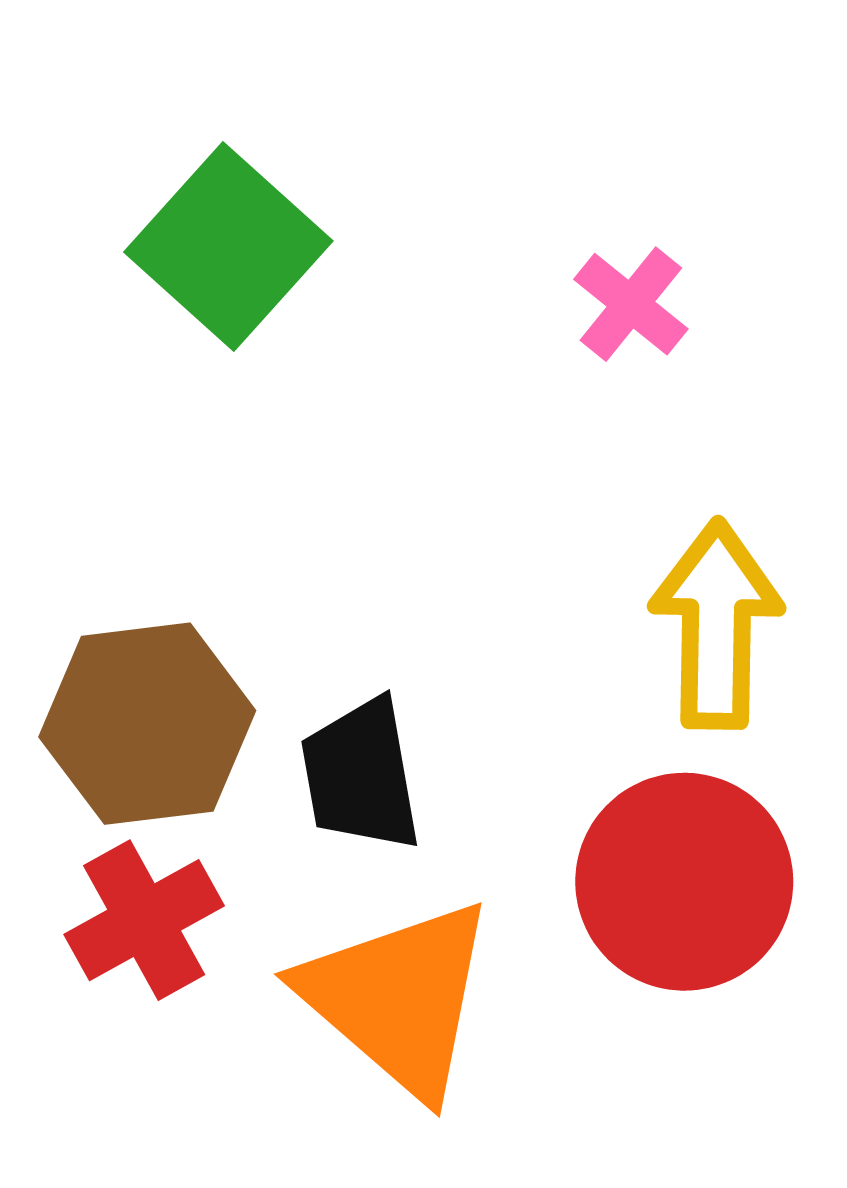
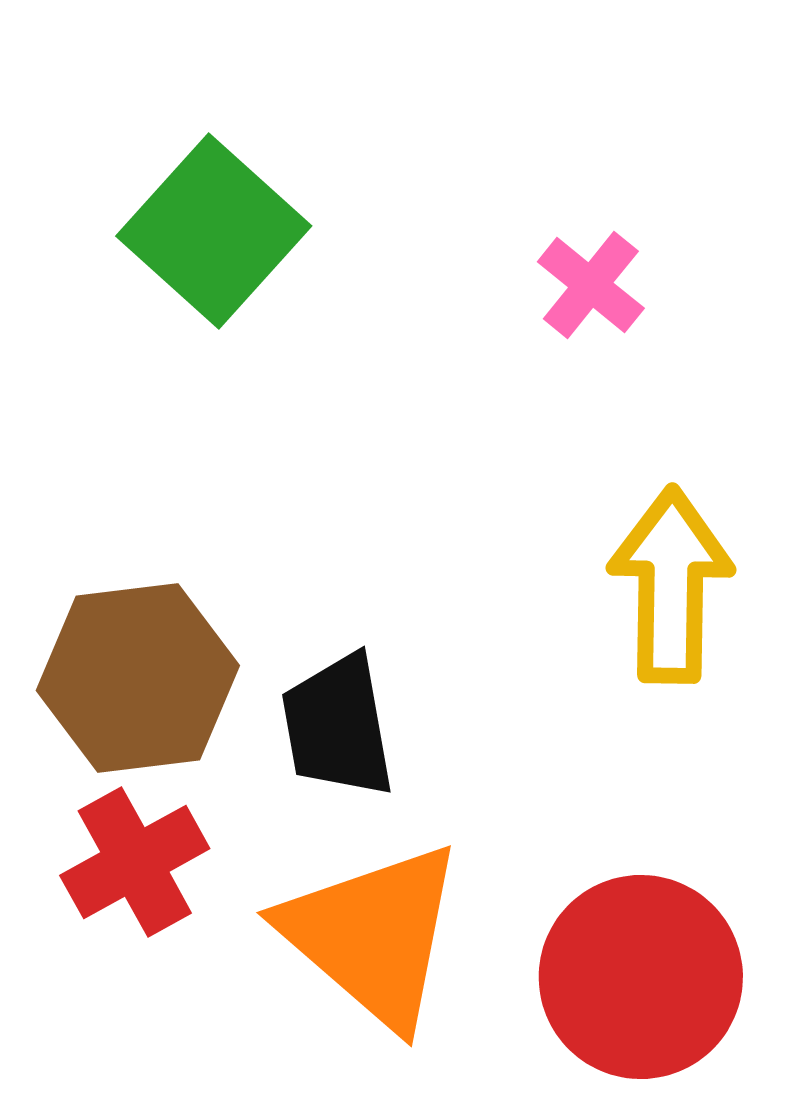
red circle: (684, 882) -> (641, 977), moved

